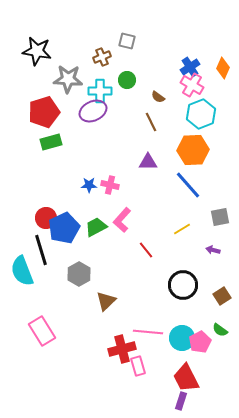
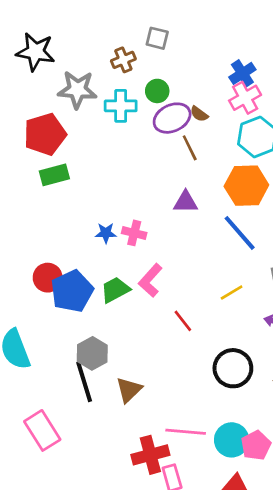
pink cross: (192, 85) -> (245, 98), turned 30
purple ellipse: (93, 111) -> (172, 118), moved
black line: (41, 250) -> (84, 382), moved

